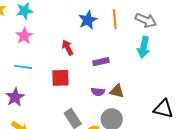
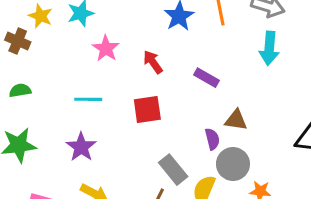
pink star: (24, 36) -> (106, 49), moved
purple rectangle: (101, 62) -> (207, 78), turned 49
purple semicircle: (98, 92) -> (212, 139), moved, turned -104

